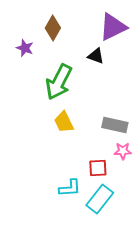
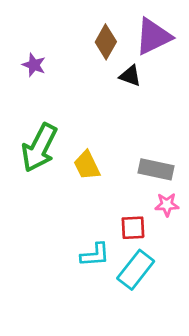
brown diamond: (53, 28) -> (106, 42), moved
green arrow: (59, 82) -> (39, 148), moved

